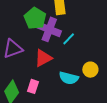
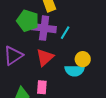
yellow circle: (90, 70) -> (83, 59), moved

